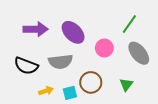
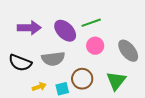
green line: (129, 24) -> (91, 23), moved, turned 36
green triangle: (126, 85) -> (116, 81), size x1.5

